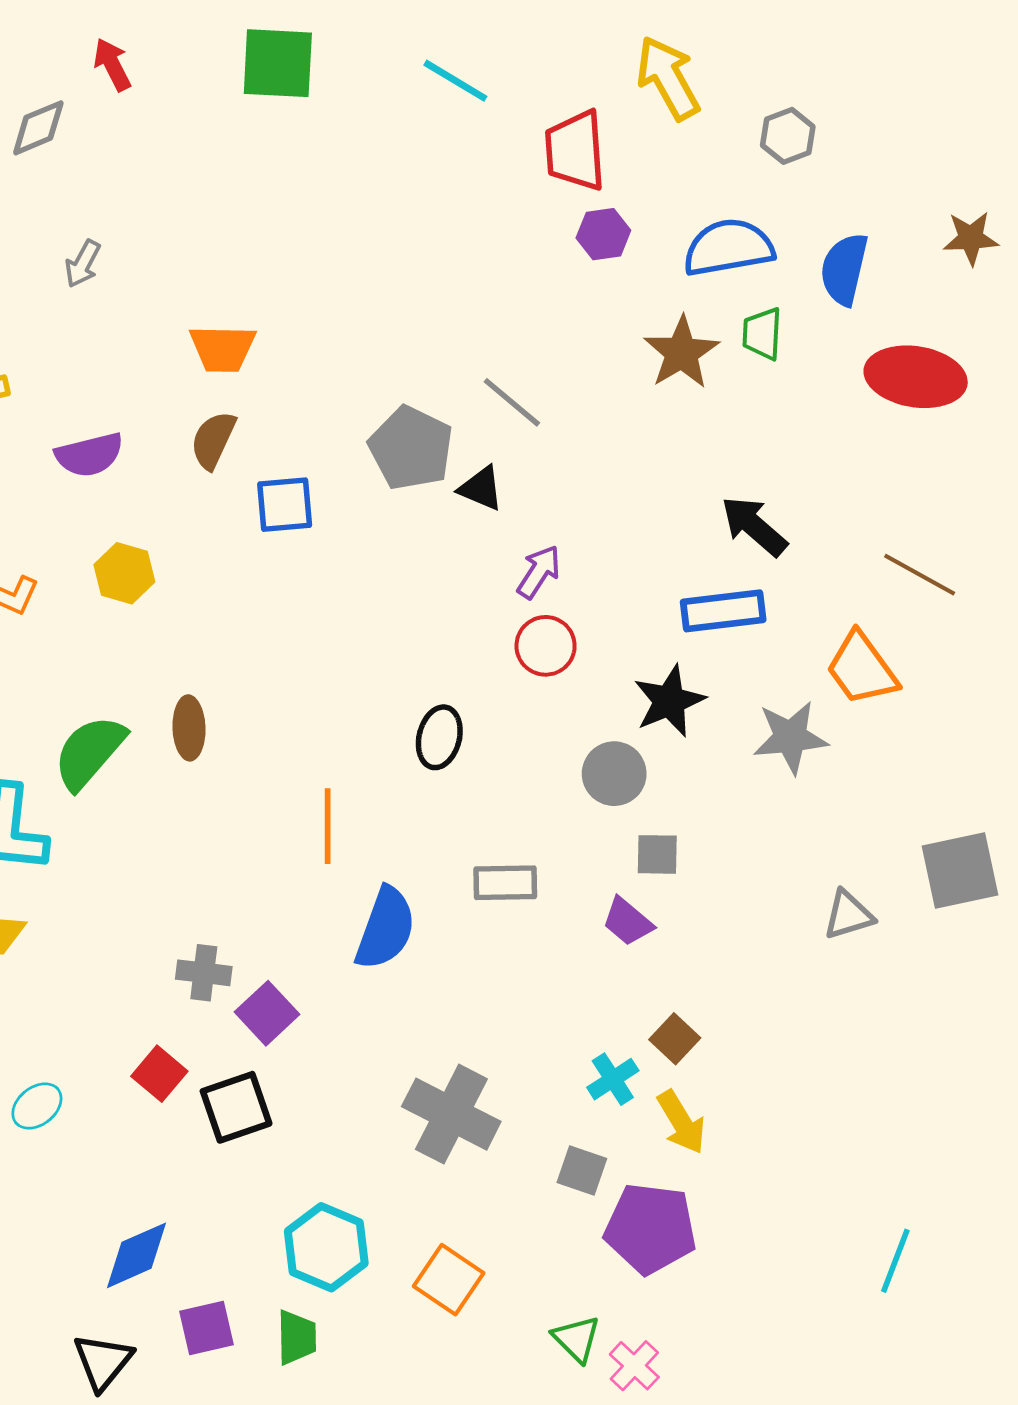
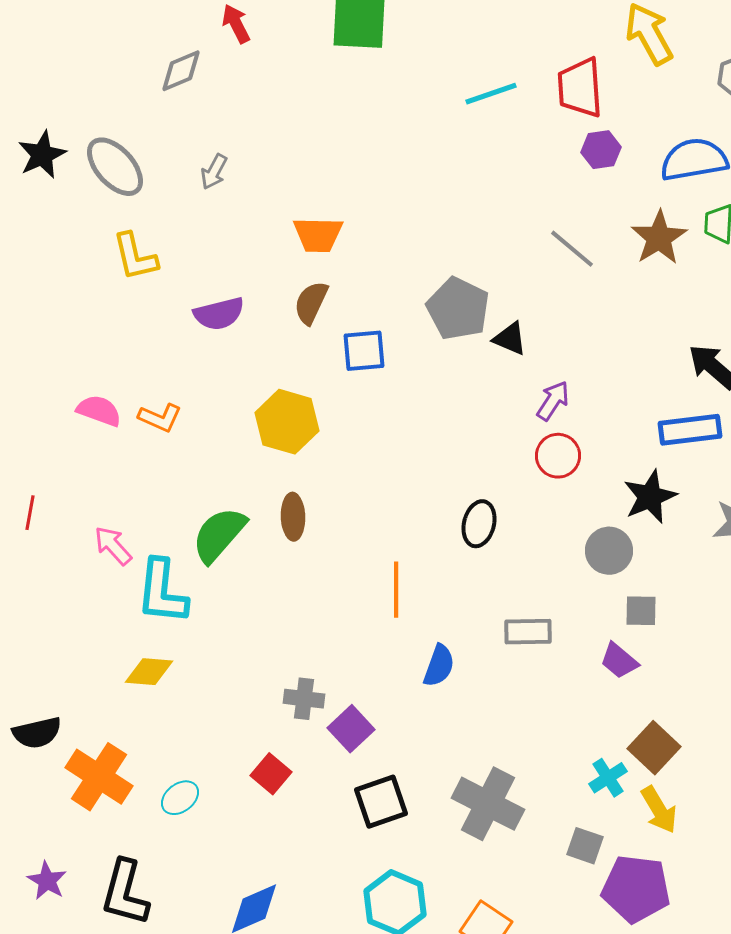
cyan line: (455, 81) -> (491, 94), moved, turned -50
gray line: (512, 402) -> (572, 249), moved
yellow hexagon: (124, 573) -> (287, 422), moved, size x1.4
blue semicircle: (385, 928) -> (439, 666), size x0.7
brown square: (675, 1039) -> (654, 748), size x1.4
black square: (236, 1107) -> (381, 802), moved

